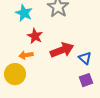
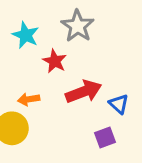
red star: (35, 36) -> (55, 61), moved
purple square: (86, 80) -> (105, 137), moved

